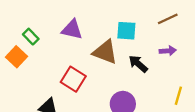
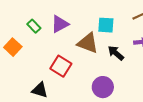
purple triangle: (72, 30) -> (60, 24), turned -42
green rectangle: (31, 37) -> (34, 26), moved

